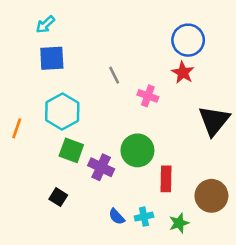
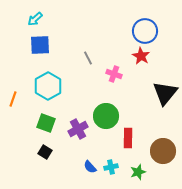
green square: (71, 150) -> (46, 123), moved
purple cross: (101, 167) -> (78, 129), turned 36

